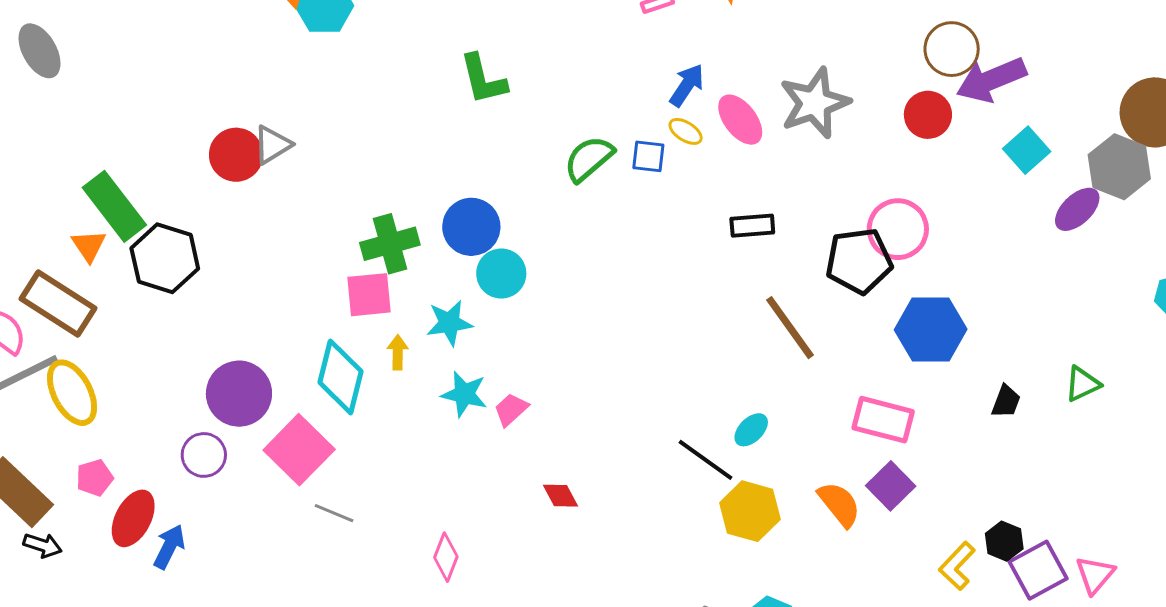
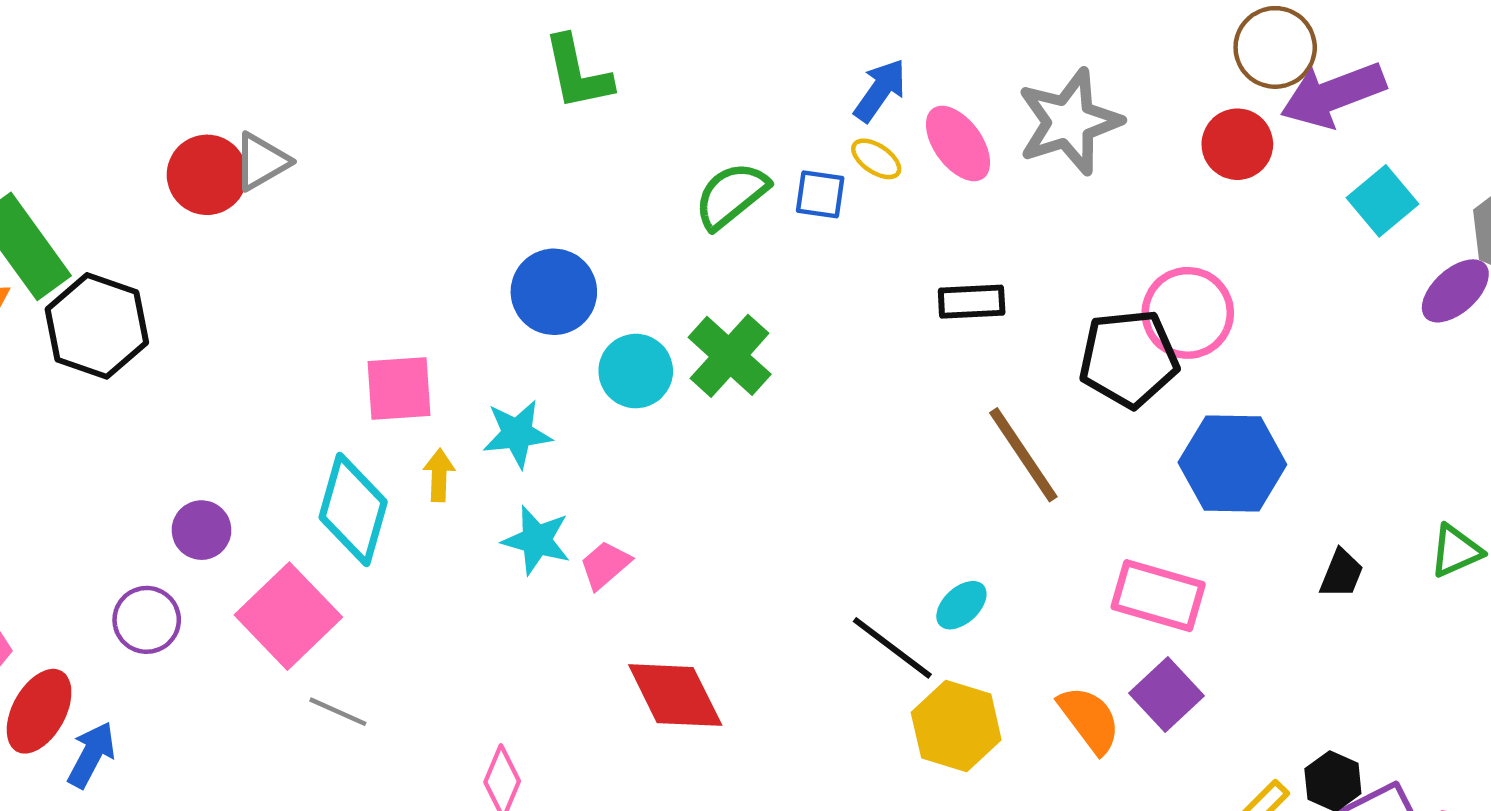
green cross: (390, 244) -> (730, 356), moved, turned -34
cyan circle: (501, 274) -> (636, 371), moved
purple circle: (239, 394) -> (201, 530), size x0.6
red diamond: (560, 496) -> (675, 695), size x1.8

